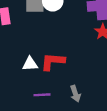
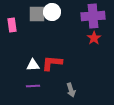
purple line: (42, 95) -> (33, 86), moved

